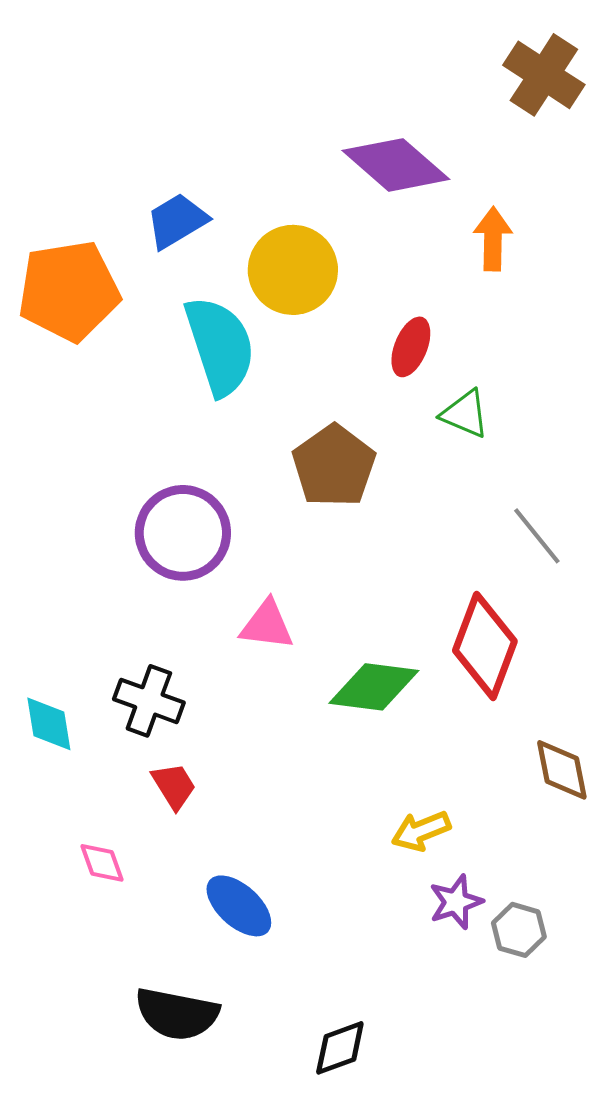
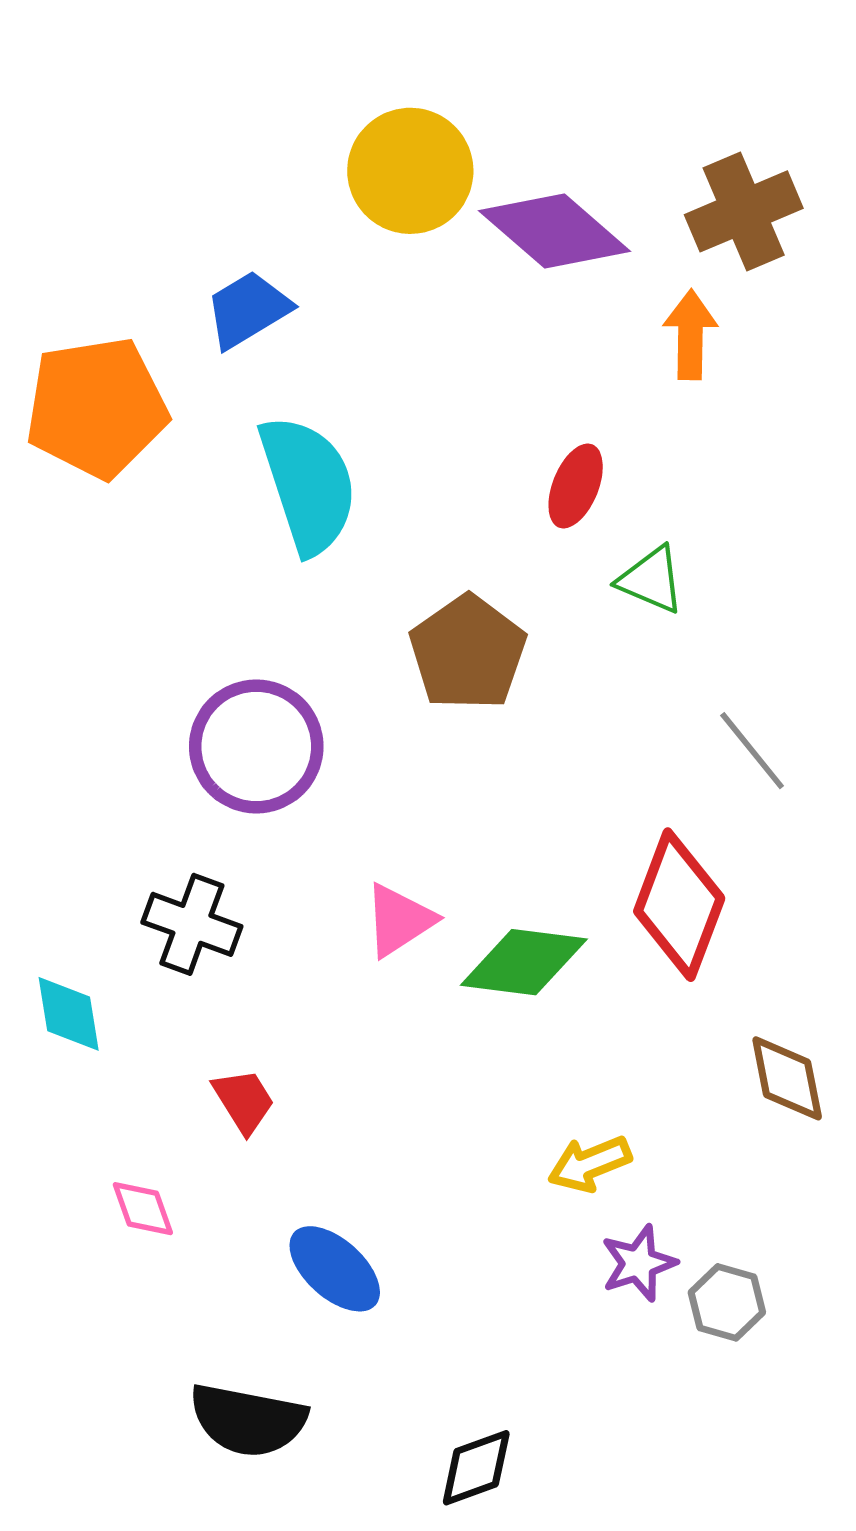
brown cross: (544, 75) -> (744, 211), moved, turned 34
yellow circle: (293, 270) -> (410, 171), moved
pink triangle: (267, 625) -> (399, 920), moved, turned -40
black cross: (149, 701) -> (192, 924), moved

